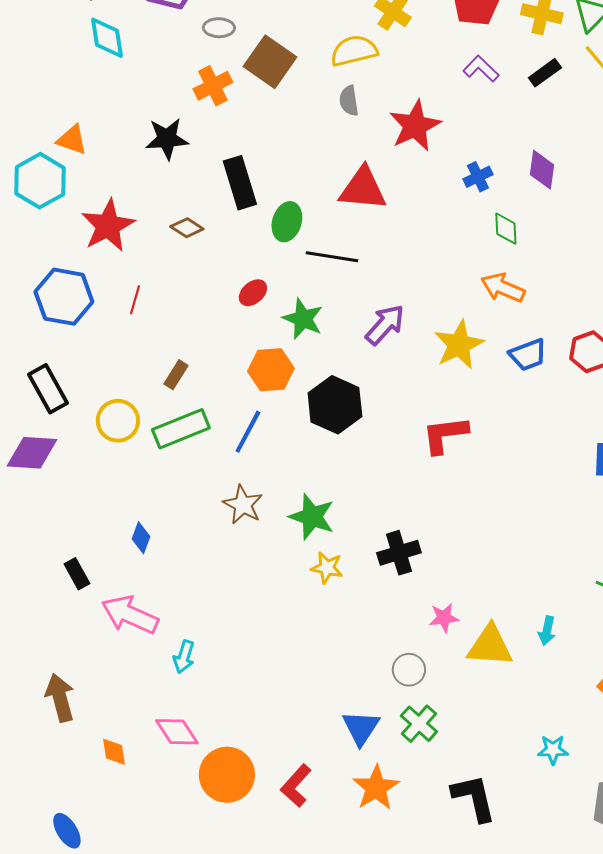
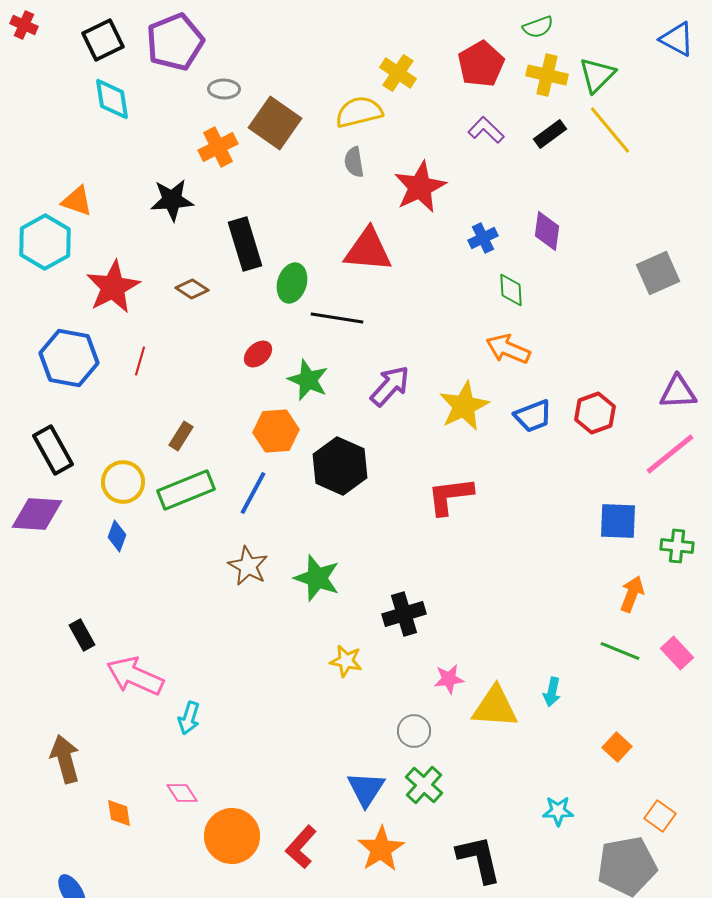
blue diamond: (141, 538) -> (117, 536), moved
yellow star: (327, 568) -> (346, 661), moved
pink diamond: (177, 732) -> (182, 793), size x0.7

